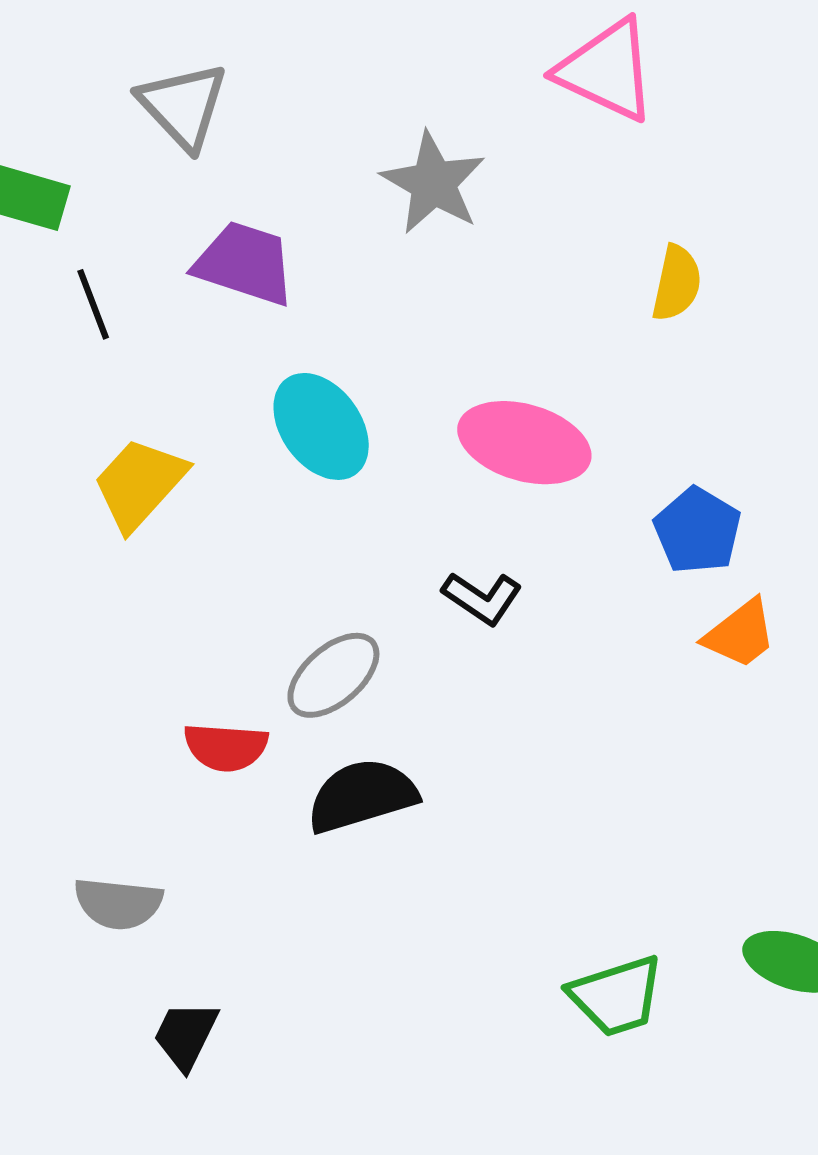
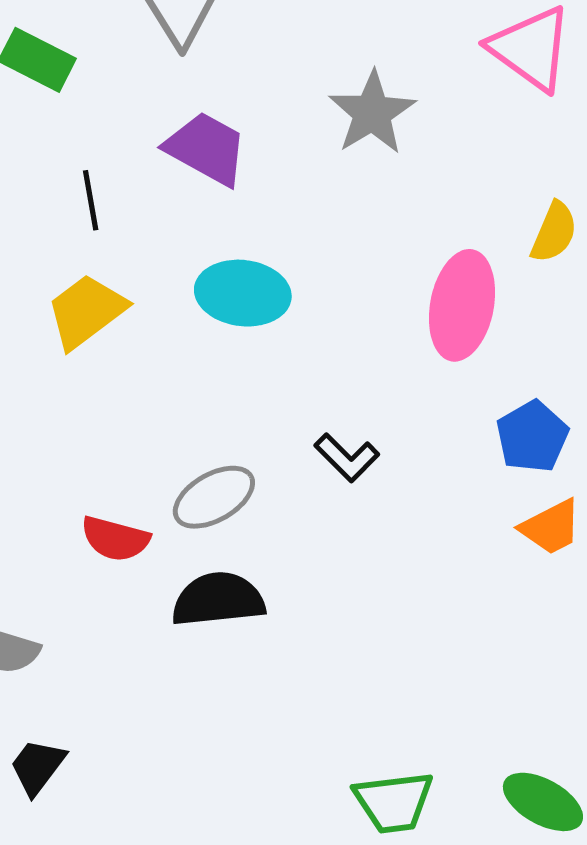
black line: (93, 304) -> (91, 200), moved
cyan ellipse: (321, 426) -> (243, 293), turned -58
pink ellipse: (524, 443) -> (462, 305), moved, turned 74

